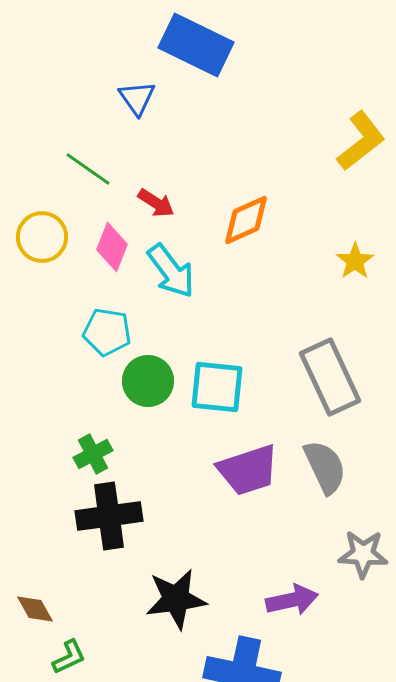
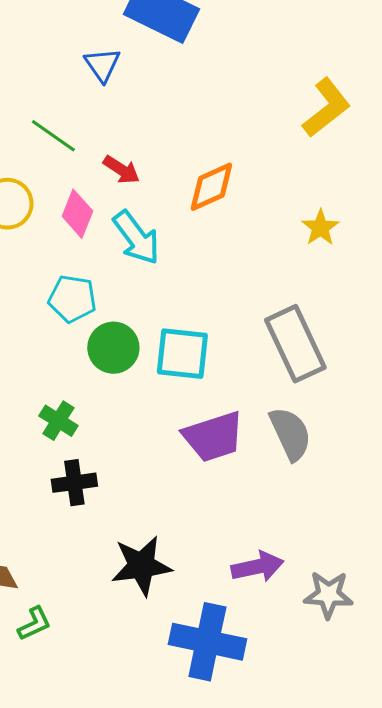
green cross: (93, 454) -> (58, 421), turned -30
black cross: (109, 516) -> (74, 483), size x0.7
gray star: (363, 554) -> (328, 595), moved

